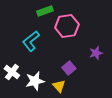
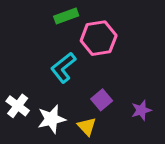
cyan L-shape: (31, 41) -> (63, 68), moved
purple star: (96, 53) -> (141, 110), moved

